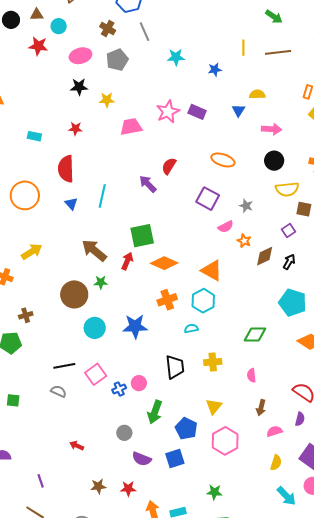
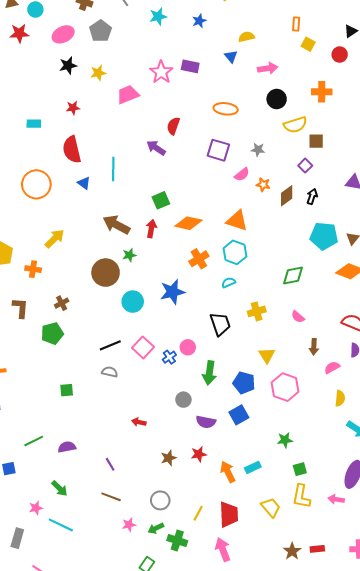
green square: (142, 236) -> (161, 200), size x0.7
pink semicircle: (251, 375) -> (298, 317), turned -32

